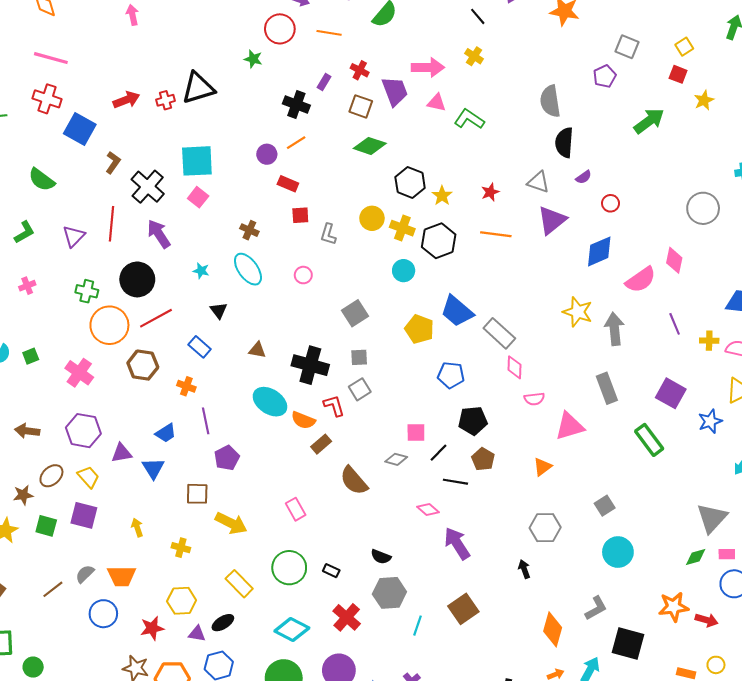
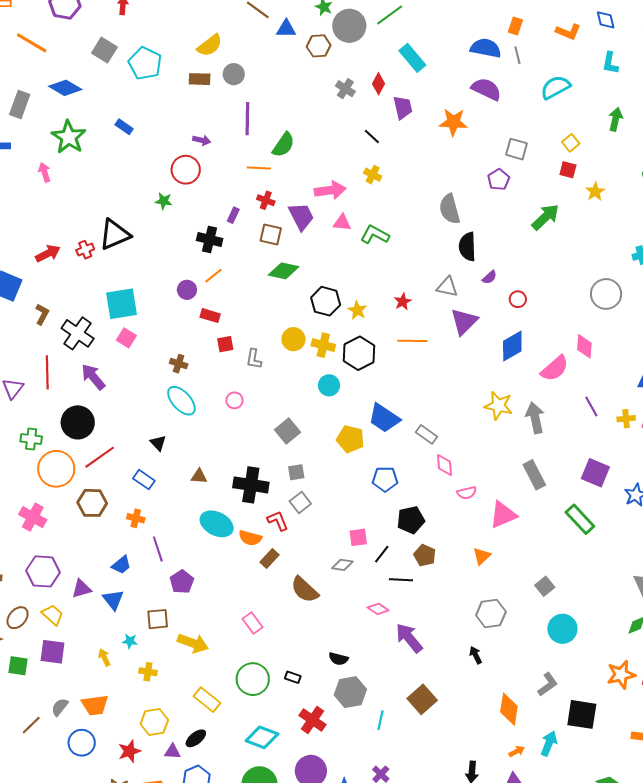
orange line: (329, 33) -> (259, 168), moved
cyan star: (201, 271) -> (130, 641), moved
gray rectangle: (499, 333) -> (427, 434), size x0.7

